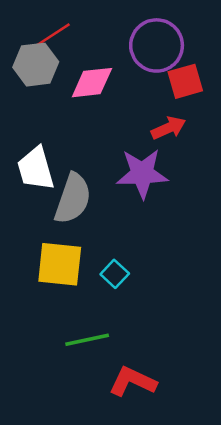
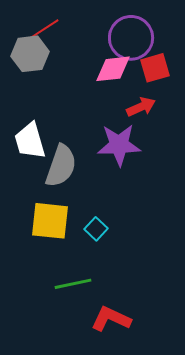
pink diamond: (92, 83) -> (113, 69), moved

